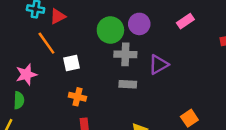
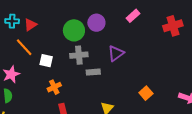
gray cross: (125, 54) -> (79, 55), moved
white square: (72, 63) -> (46, 61), turned 32
orange cross: (77, 97) -> (54, 87), turned -32

